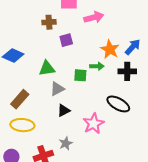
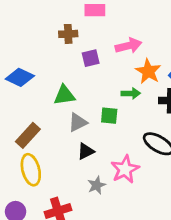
pink arrow: (94, 17) -> (128, 46), moved
green square: (80, 75) -> (109, 116), moved
yellow ellipse: (22, 125) -> (31, 170), turned 70
gray star: (66, 143) -> (97, 185), moved

